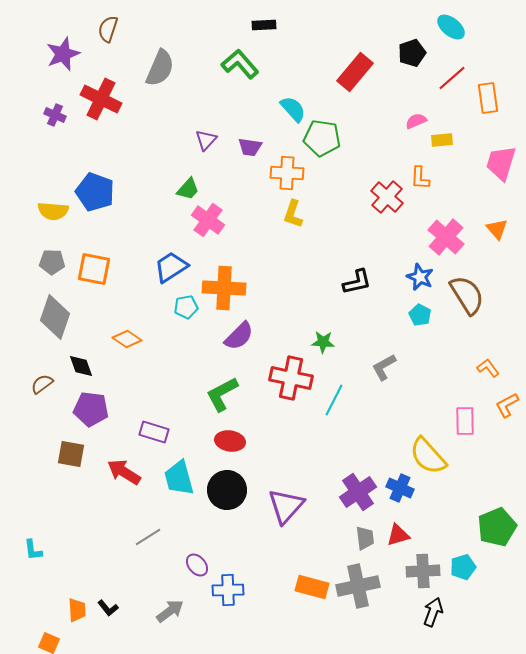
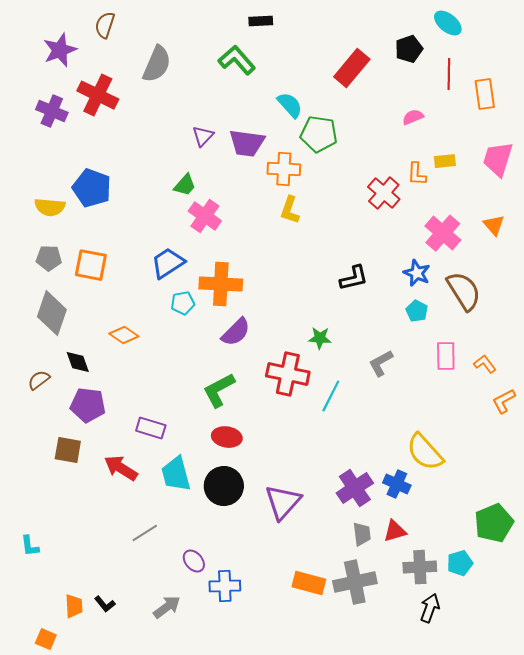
red line: (452, 78) -> (449, 74), turned -48
purple cross: (55, 115) -> (52, 111), size x1.4
yellow rectangle: (442, 140) -> (445, 161), moved
purple trapezoid: (250, 147) -> (247, 143), size x1.5
pink rectangle: (465, 421) -> (446, 356), moved

